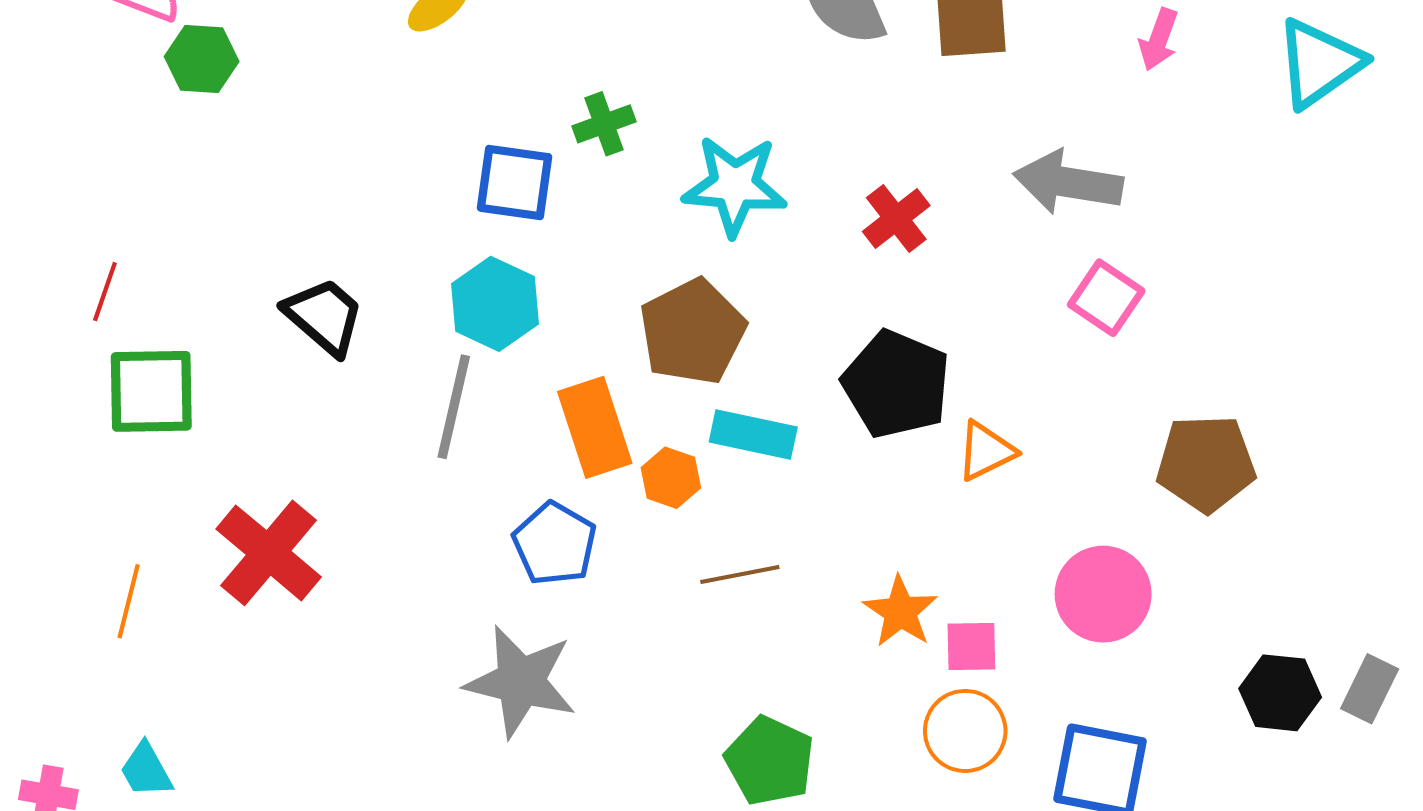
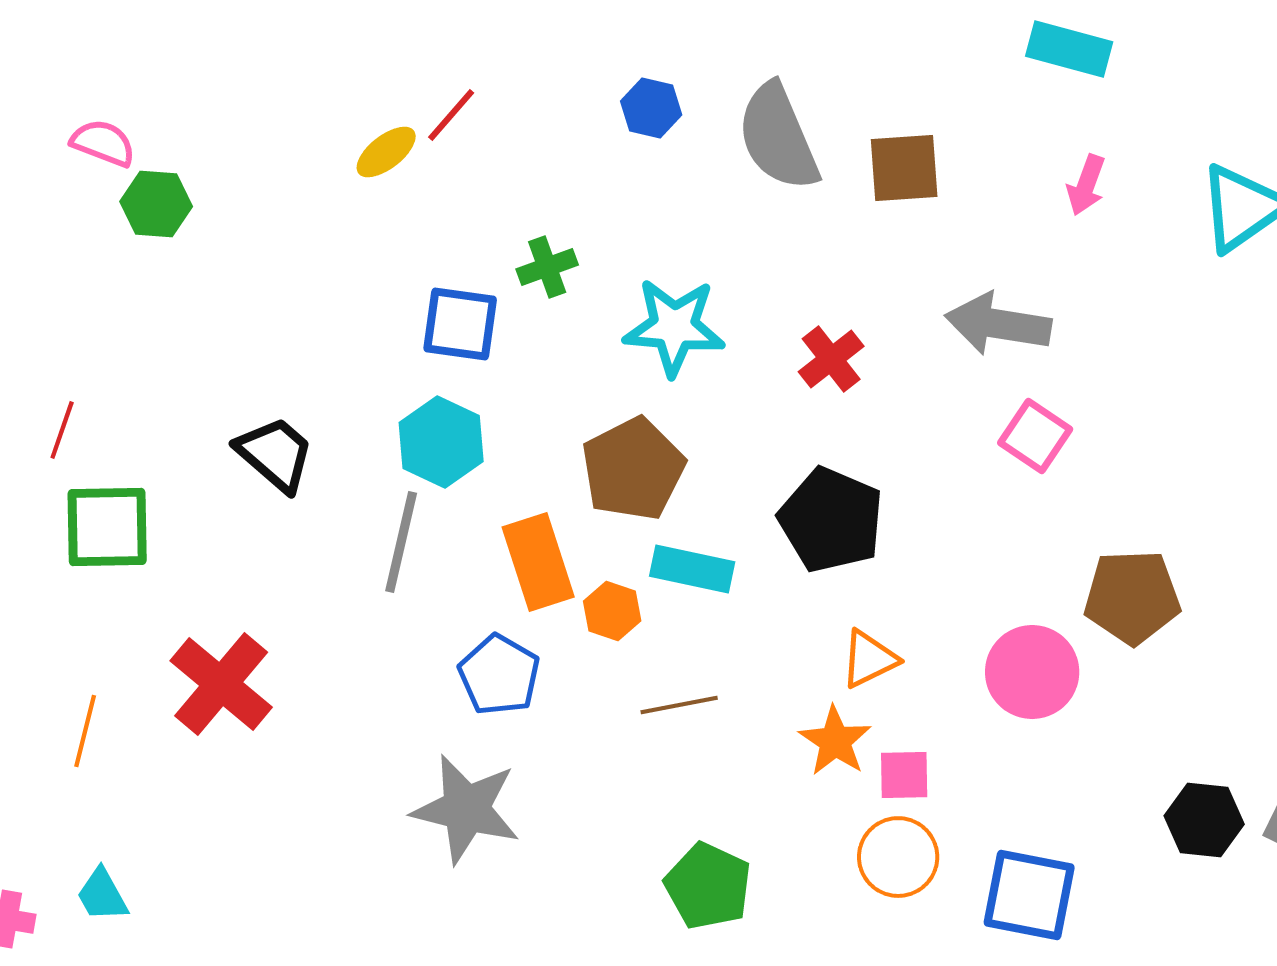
orange triangle: (986, 451) -> (869, 659), moved
pink circle: (1103, 594) -> (1032, 672), moved

